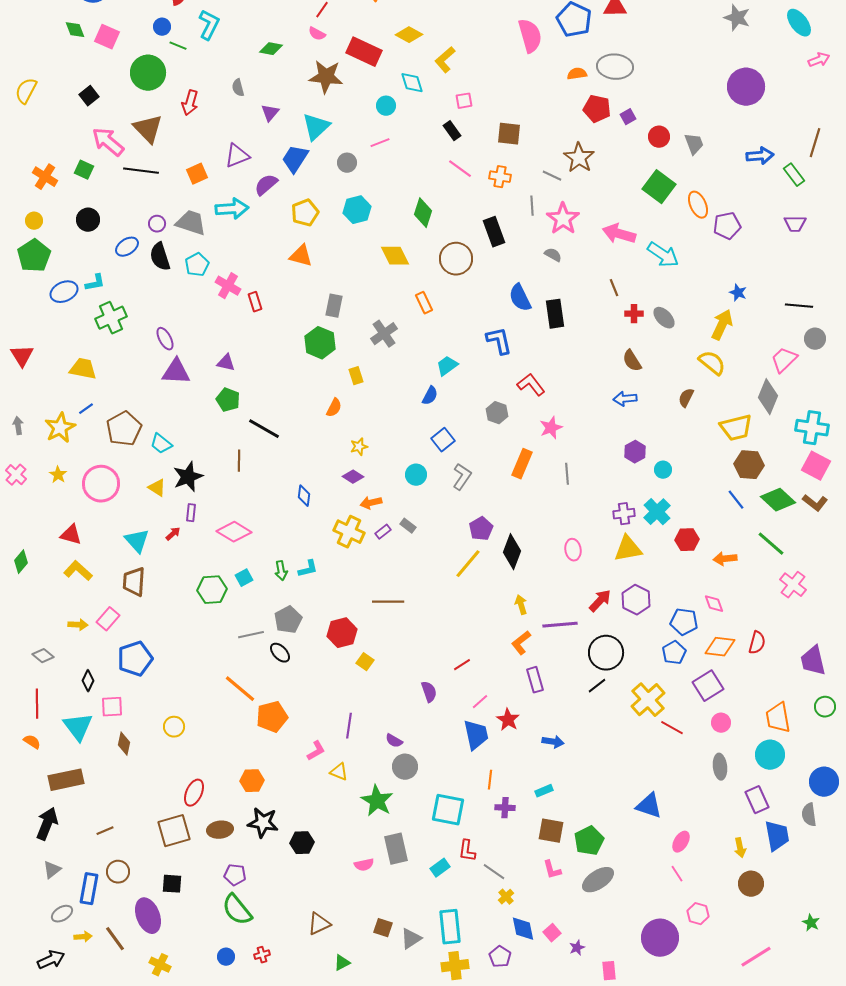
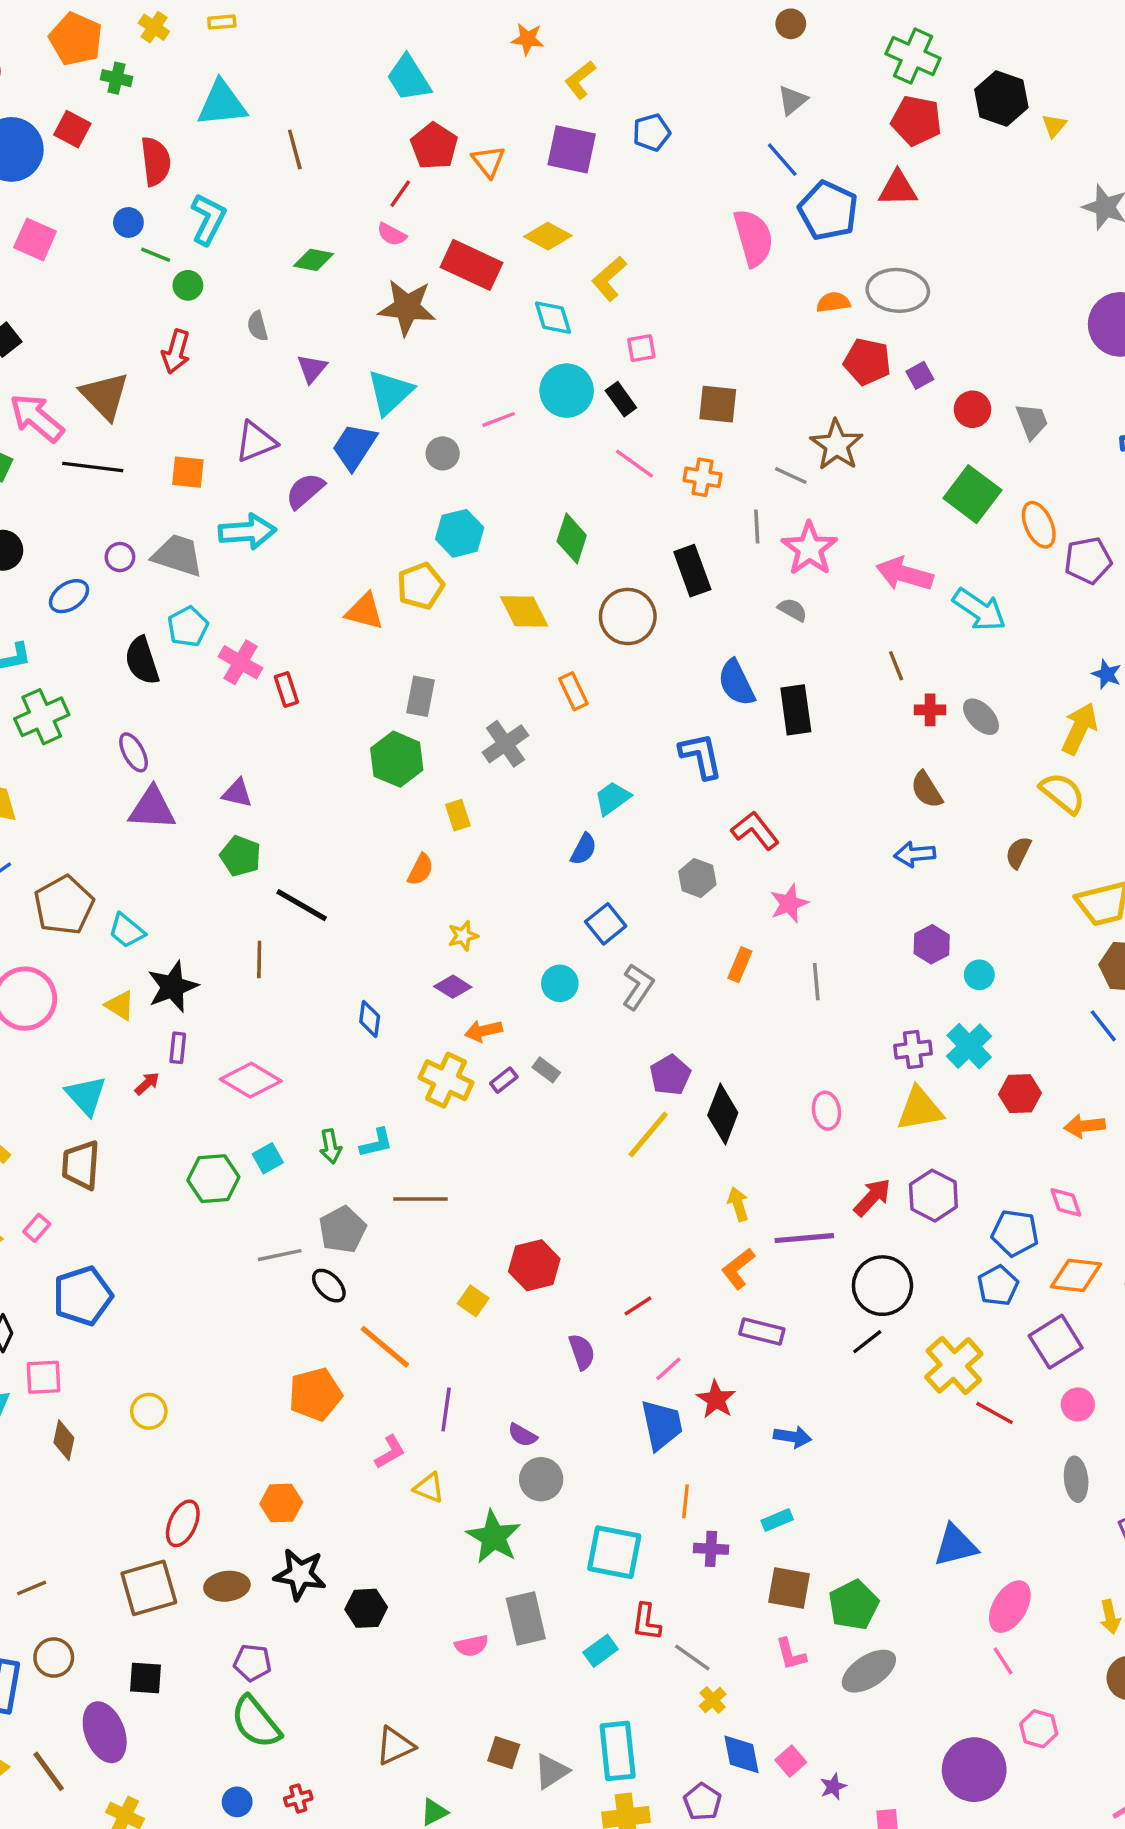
green circle: (148, 73) -> (188, 285), moved, size x0.5
cyan circle: (386, 106) -> (567, 391), moved, size x1.6
orange square: (197, 174) -> (188, 472), turned 30
yellow pentagon: (305, 213) -> (421, 586), moved
black semicircle: (160, 257) -> (142, 661), moved
orange rectangle: (522, 464) -> (740, 965), size x0.7
brown line: (388, 602) -> (421, 1199), moved
pink rectangle: (108, 619) -> (37, 1228), size x0.7
red hexagon: (342, 633) -> (534, 1265), moved
purple rectangle: (535, 680) -> (762, 1331), turned -60
orange line: (240, 689) -> (385, 1347), moved
blue triangle: (649, 806) -> (956, 1545), turned -32
pink ellipse: (681, 842) -> (1010, 1607), size x1.4

